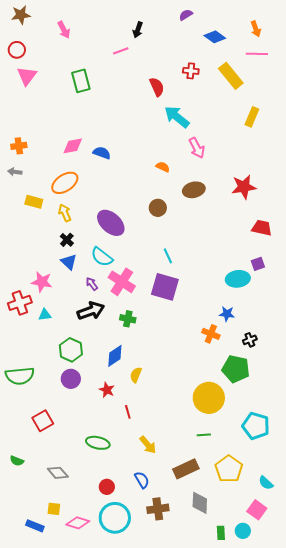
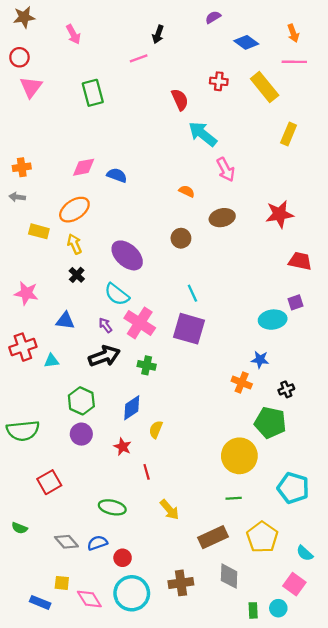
blue triangle: (69, 262) -> (65, 321), moved, turned -36
pink star: (42, 282) -> (26, 293), moved
blue semicircle: (142, 480) -> (97, 543), moved, turned -78
pink diamond: (78, 523) -> (89, 599), turned 40

